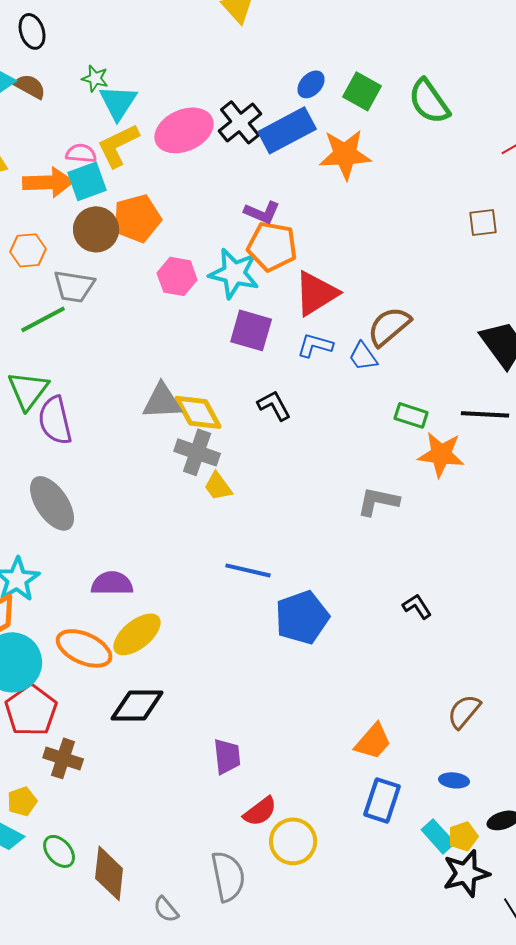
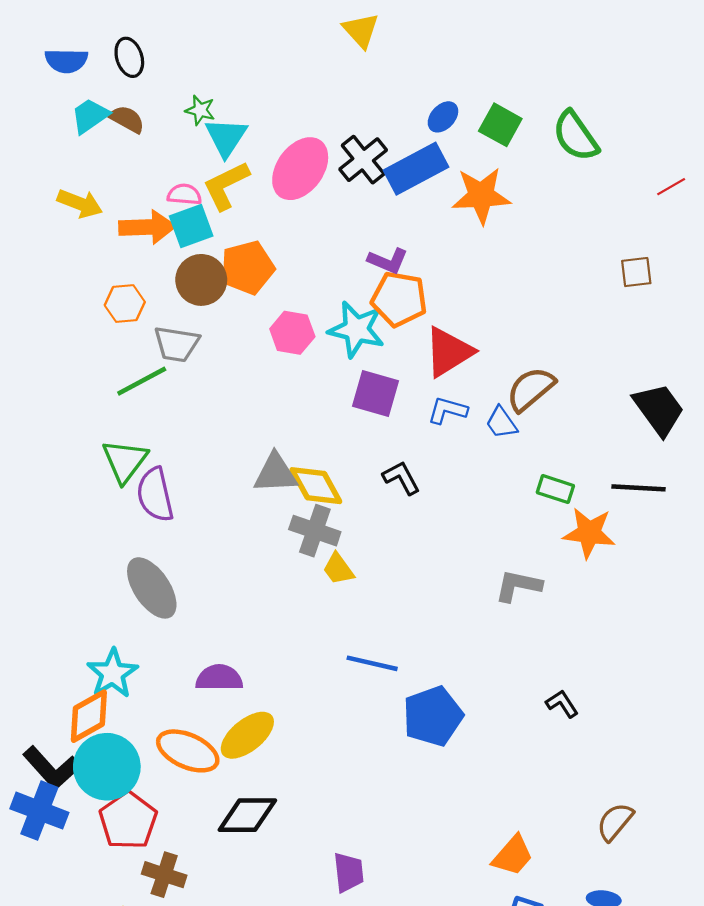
pink ellipse: (184, 130) -> (300, 169), turned -30

